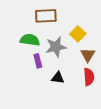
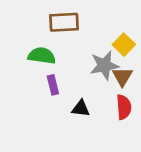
yellow square: (78, 34) -> (124, 45), moved
gray star: (56, 47) -> (104, 65), moved

